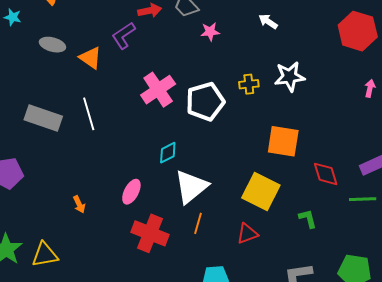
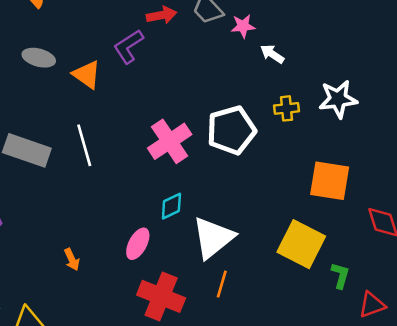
white arrow: (268, 22) -> (272, 54), moved
pink star: (210, 32) -> (243, 26), moved
pink cross: (158, 90) -> (170, 141), moved
cyan diamond: (168, 153) -> (171, 206), moved
green L-shape: (308, 219) -> (340, 275), moved, turned 30
red triangle: (247, 234) -> (372, 305), moved

